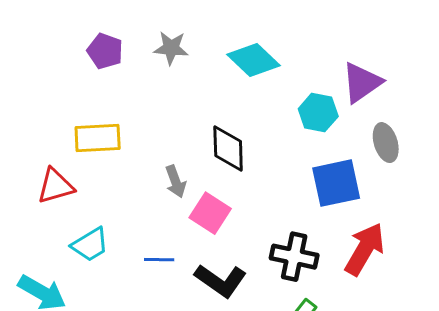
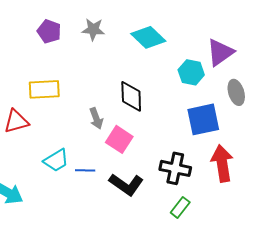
cyan trapezoid: (90, 245) -> (56, 160), moved
red arrow: (365, 249) -> (222, 163), turned -39

